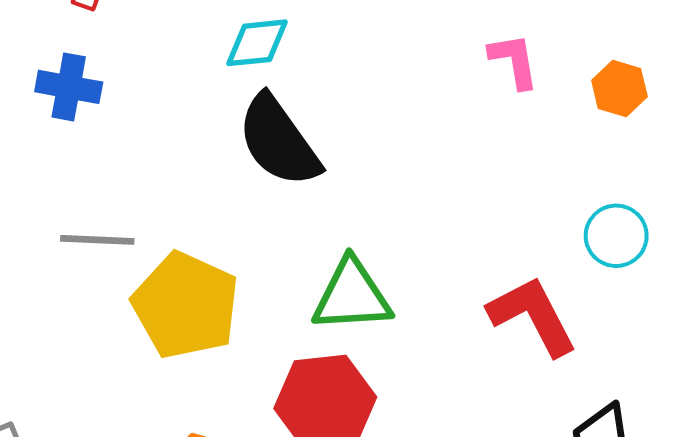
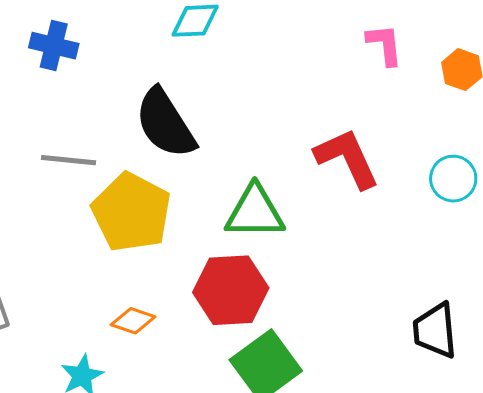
black semicircle: (279, 141) -> (165, 123), moved
red L-shape: (533, 316) -> (347, 158), moved

